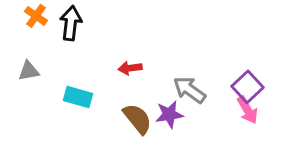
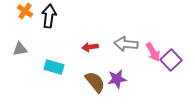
gray arrow: (190, 90) -> (126, 44), moved, turned -30
pink arrow: (247, 110) -> (153, 52), moved

